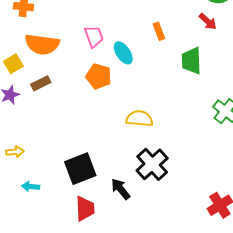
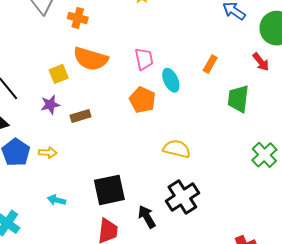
orange rectangle: (159, 31) -> (210, 64), turned 42
brown rectangle: (41, 83) -> (81, 116), moved
yellow arrow: (15, 152) -> (48, 153), moved

